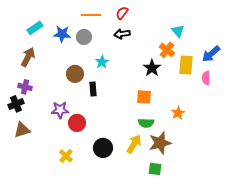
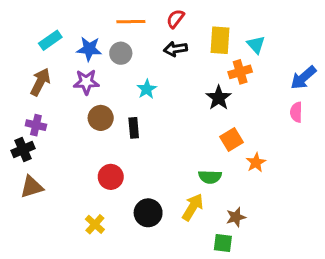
orange cross: (167, 50) -> (240, 72), turned 35
yellow rectangle: (186, 65) -> (220, 40), moved
brown circle: (75, 74) -> (101, 118), moved
orange square: (144, 97) -> (232, 139), moved, turned -35
purple star: (60, 110) -> (86, 82), moved
brown star: (160, 143) -> (236, 217), moved, size x0.6

